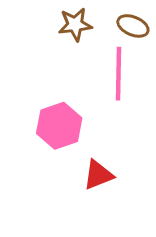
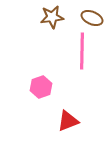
pink hexagon: (59, 126) -> (41, 87), size x0.7

